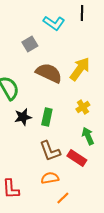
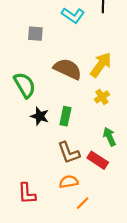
gray square: (30, 44) -> (35, 34), moved, turned 35
yellow cross: (83, 107) -> (102, 97), moved
black star: (23, 117) -> (40, 116), turned 30

